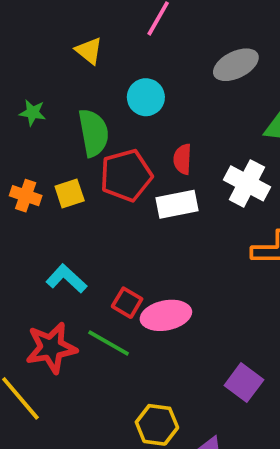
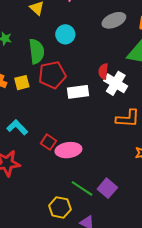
red semicircle: (183, 159) -> (103, 71), moved
green line: (109, 343) -> (82, 188), moved

